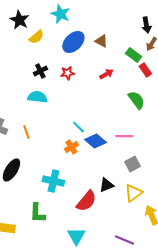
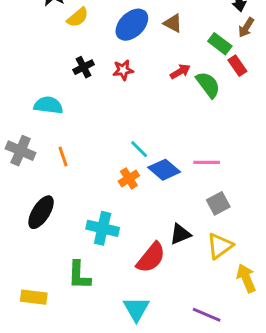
cyan semicircle: (37, 97) -> (48, 105), moved
green semicircle: (136, 100) -> (208, 85), moved

